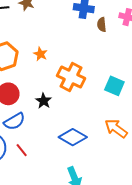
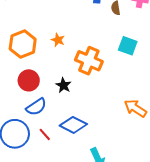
cyan square: (114, 86) -> (128, 46), moved
blue diamond: (73, 137) -> (73, 125), moved

